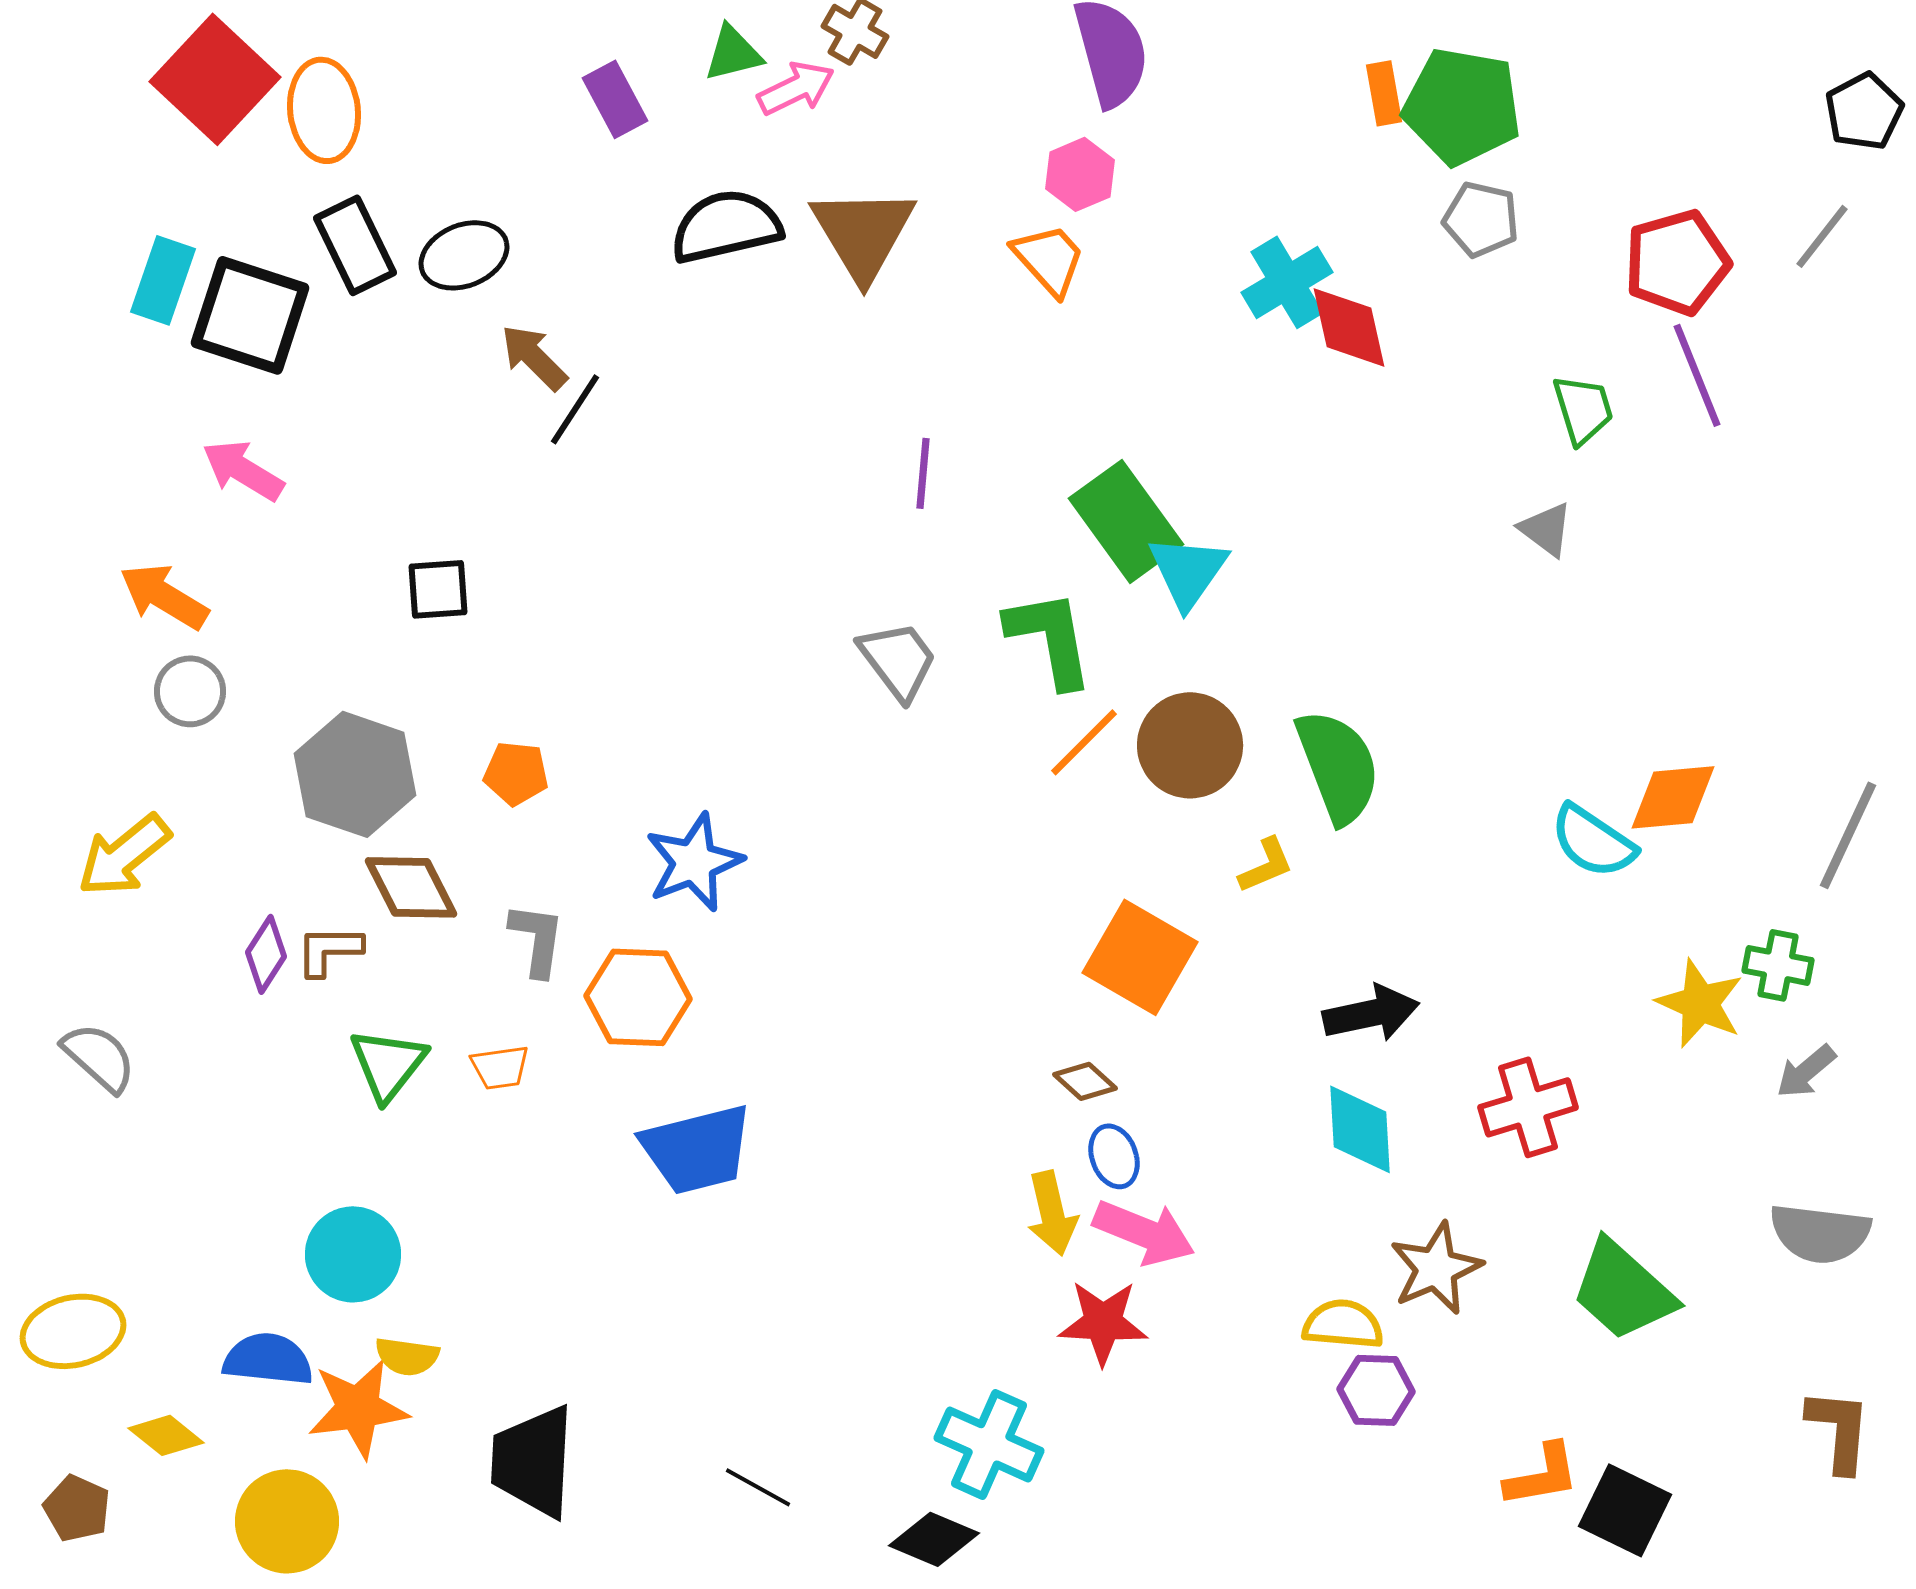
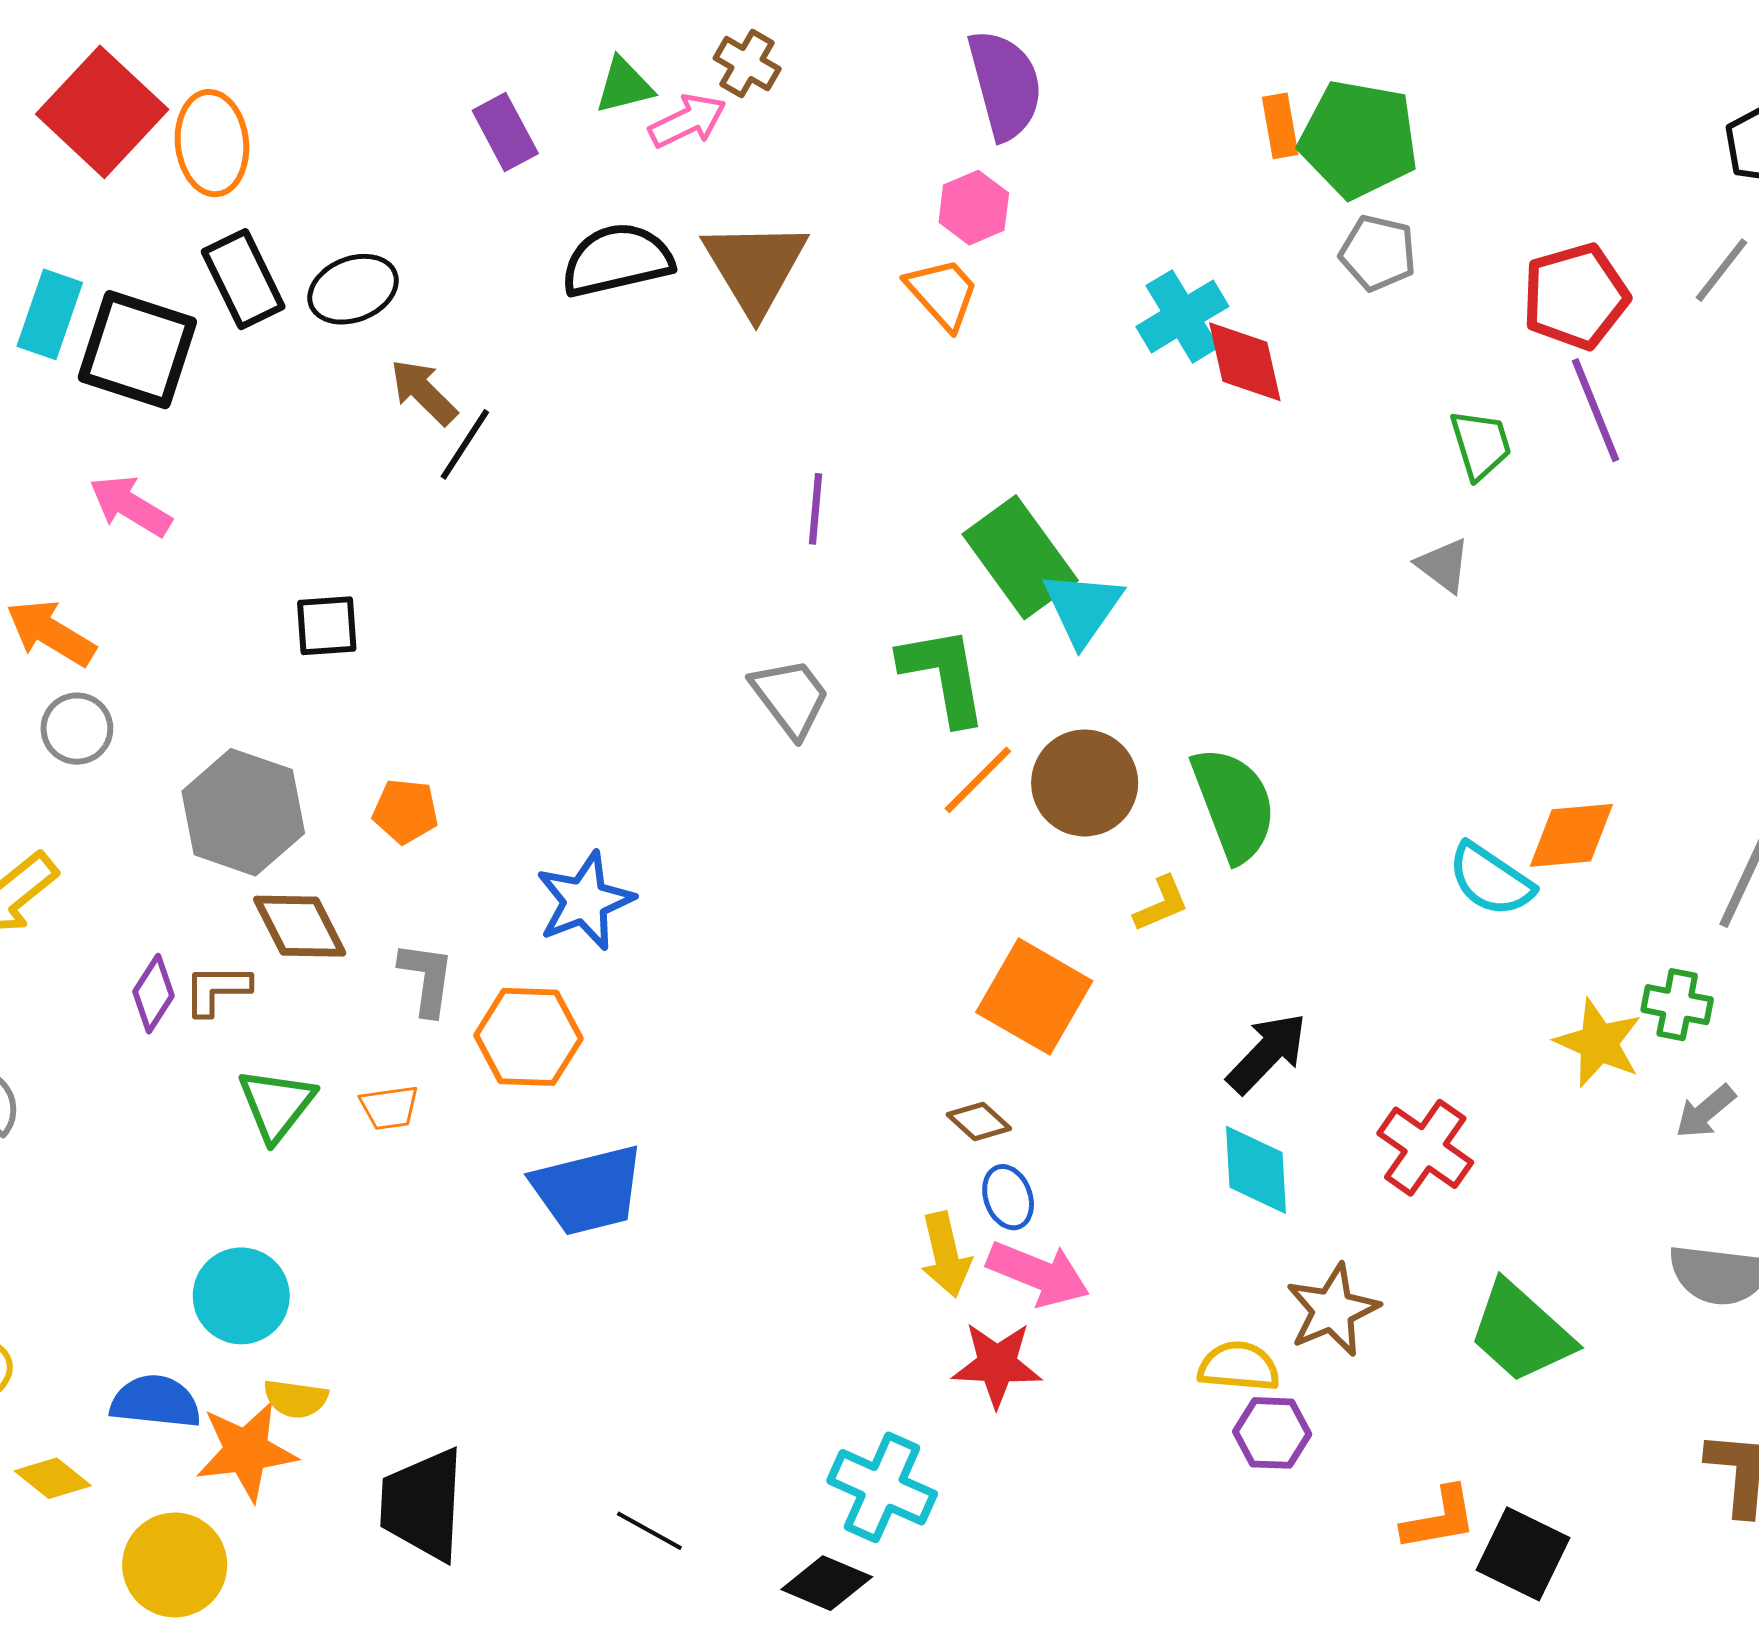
black arrow: (1371, 1013) -> (1267, 1053), turned -34
red cross: (1528, 1107) -> (1425, 1148), turned -38

